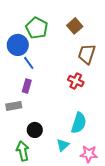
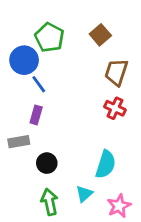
red cross: (76, 81) -> (115, 108), moved
black circle: (35, 130) -> (47, 163), moved
green arrow: (23, 151) -> (49, 202), moved
pink star: (89, 154) -> (119, 206), turned -30

